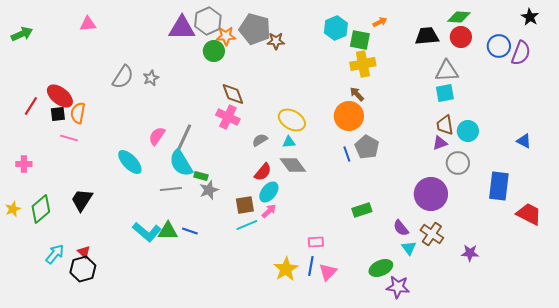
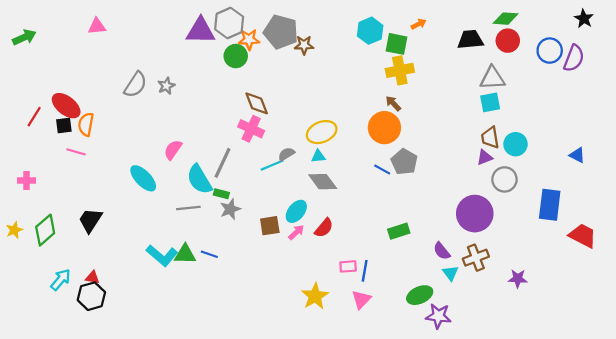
yellow ellipse: (292, 120) -> (322, 132), turned -52
gray line: (184, 138) -> (223, 163), moved
blue line: (347, 154) -> (382, 170), turned -42
red semicircle: (263, 172) -> (324, 228), moved
cyan line: (247, 225) -> (272, 165), moved
brown cross: (432, 234) -> (476, 258), turned 35
red triangle: (84, 252) -> (93, 277), turned -32
blue line: (311, 266) -> (365, 271), moved

